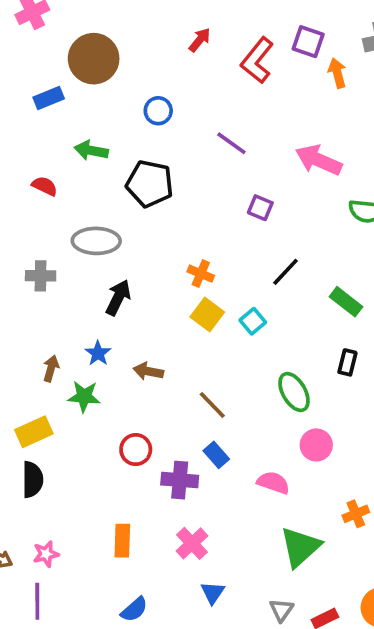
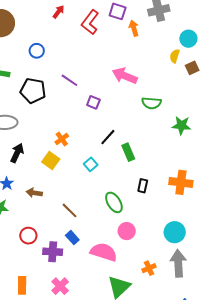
purple line: (231, 143) -> (69, 80), moved
orange cross: (201, 274) -> (62, 139), turned 32
green rectangle: (346, 302) -> (128, 152), moved, turned 30
yellow square: (207, 314) -> (51, 161), moved
pink semicircle: (273, 483) -> (104, 252), size x1.5

